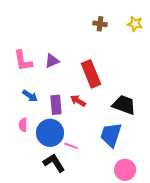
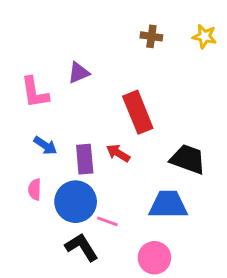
purple triangle: (52, 61) -> (79, 73), moved
blue trapezoid: (111, 135) -> (168, 205), turned 72
pink circle: (125, 170) -> (154, 258), moved

